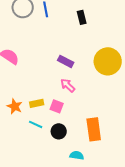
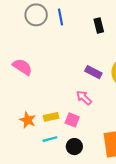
purple rectangle: (66, 61) -> (93, 72), moved
cyan line: (36, 124) -> (50, 139), turned -40

